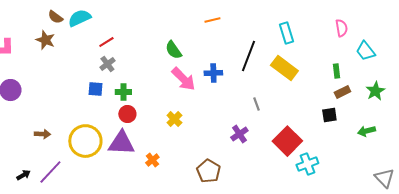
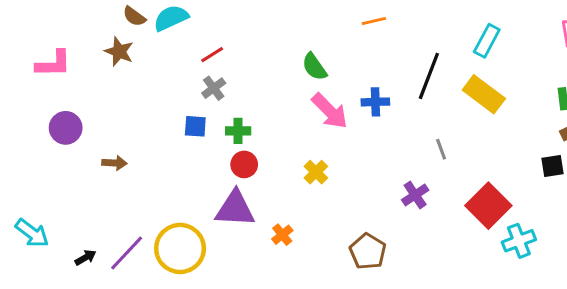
cyan rectangle: (286, 33) -> (487, 41), turned 45
brown arrow: (42, 134) -> (114, 163), moved
yellow circle: (85, 141) -> (180, 248), moved

